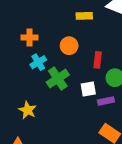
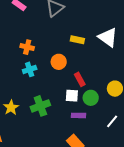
red rectangle: (98, 60) -> (80, 79), turned -48
green cross: (58, 79) -> (40, 106), moved
white square: (88, 89) -> (72, 96), moved

